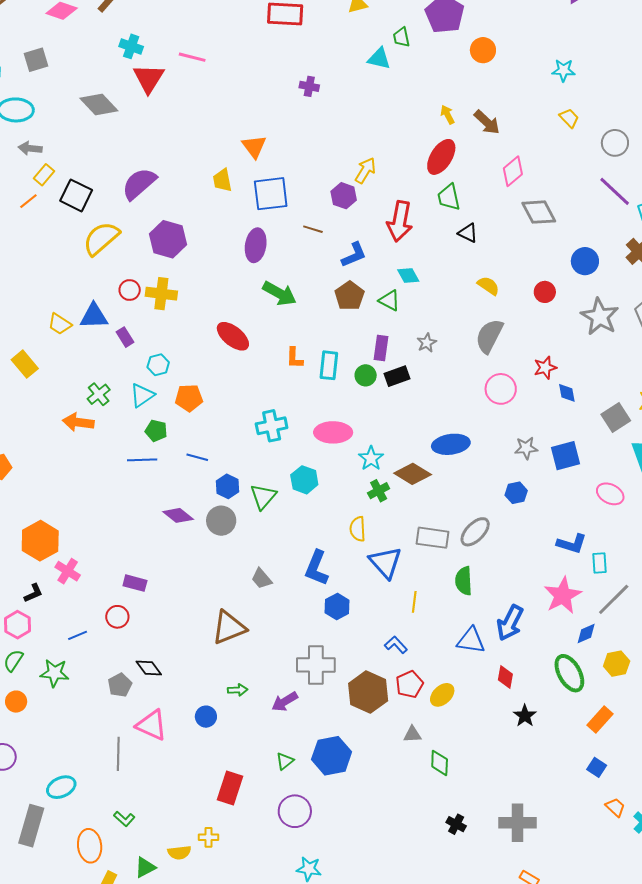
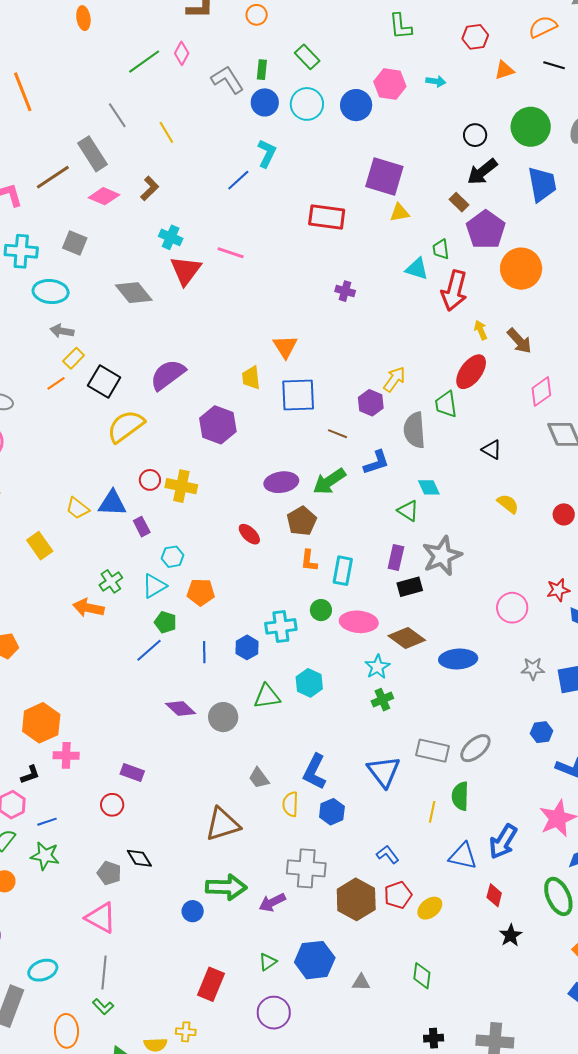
orange circle: (483, 50) -> (521, 269), size x1.6
gray square: (36, 60) -> (75, 243), turned 35
green trapezoid: (449, 197) -> (446, 404), moved
red arrow: (400, 221) -> (454, 291), moved
purple hexagon: (168, 239) -> (218, 425), moved
purple ellipse: (256, 245) -> (281, 482), moved, turned 68
green arrow: (279, 293) -> (329, 481), moved, turned 112
brown pentagon: (349, 296) -> (302, 521), moved
red ellipse: (233, 336) -> (249, 534), size x0.7
gray semicircle: (489, 336) -> (414, 430), moved, turned -36
gray star: (427, 343) -> (442, 556), size x2.0
green circle: (366, 375) -> (321, 610), moved
pink ellipse: (333, 432) -> (359, 622), moved
blue line: (197, 457) -> (204, 652), turned 70
blue line: (142, 460) -> (149, 650), turned -44
brown diamond: (413, 474) -> (407, 638), moved
blue hexagon: (228, 486) -> (247, 647), moved
blue hexagon: (516, 493) -> (542, 732), moved
green triangle: (263, 497) -> (267, 696), turned 36
yellow semicircle: (358, 529) -> (290, 804), moved
pink cross: (68, 571) -> (66, 755), turned -35
yellow line: (414, 602) -> (432, 812), moved
blue line: (78, 635) -> (47, 822), moved
gray pentagon: (120, 685) -> (109, 873), turned -30
green arrow: (238, 690) -> (226, 887), size x2.0
pink triangle: (152, 725) -> (101, 918), moved
gray triangle: (412, 734) -> (361, 982), moved
gray line: (118, 754) -> (104, 973), moved
black cross: (456, 824) -> (434, 1038), turned -36

